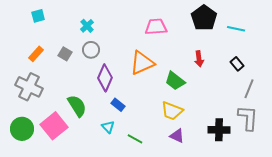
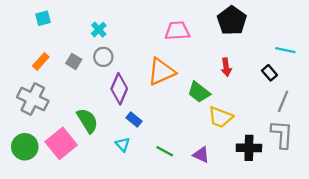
cyan line: (236, 29) -> (285, 50), moved
yellow trapezoid: (172, 111) -> (220, 117), moved
green line: (135, 139) -> (165, 151), moved

